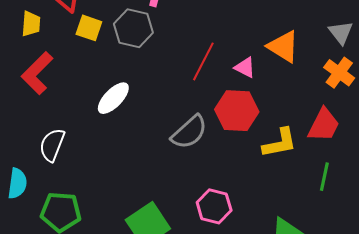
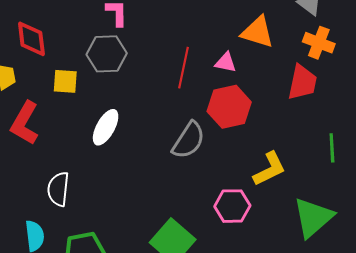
yellow square: (89, 28) -> (65, 81), moved
red trapezoid: (324, 125) -> (302, 82), moved
yellow L-shape: (280, 143) -> (269, 169), moved

